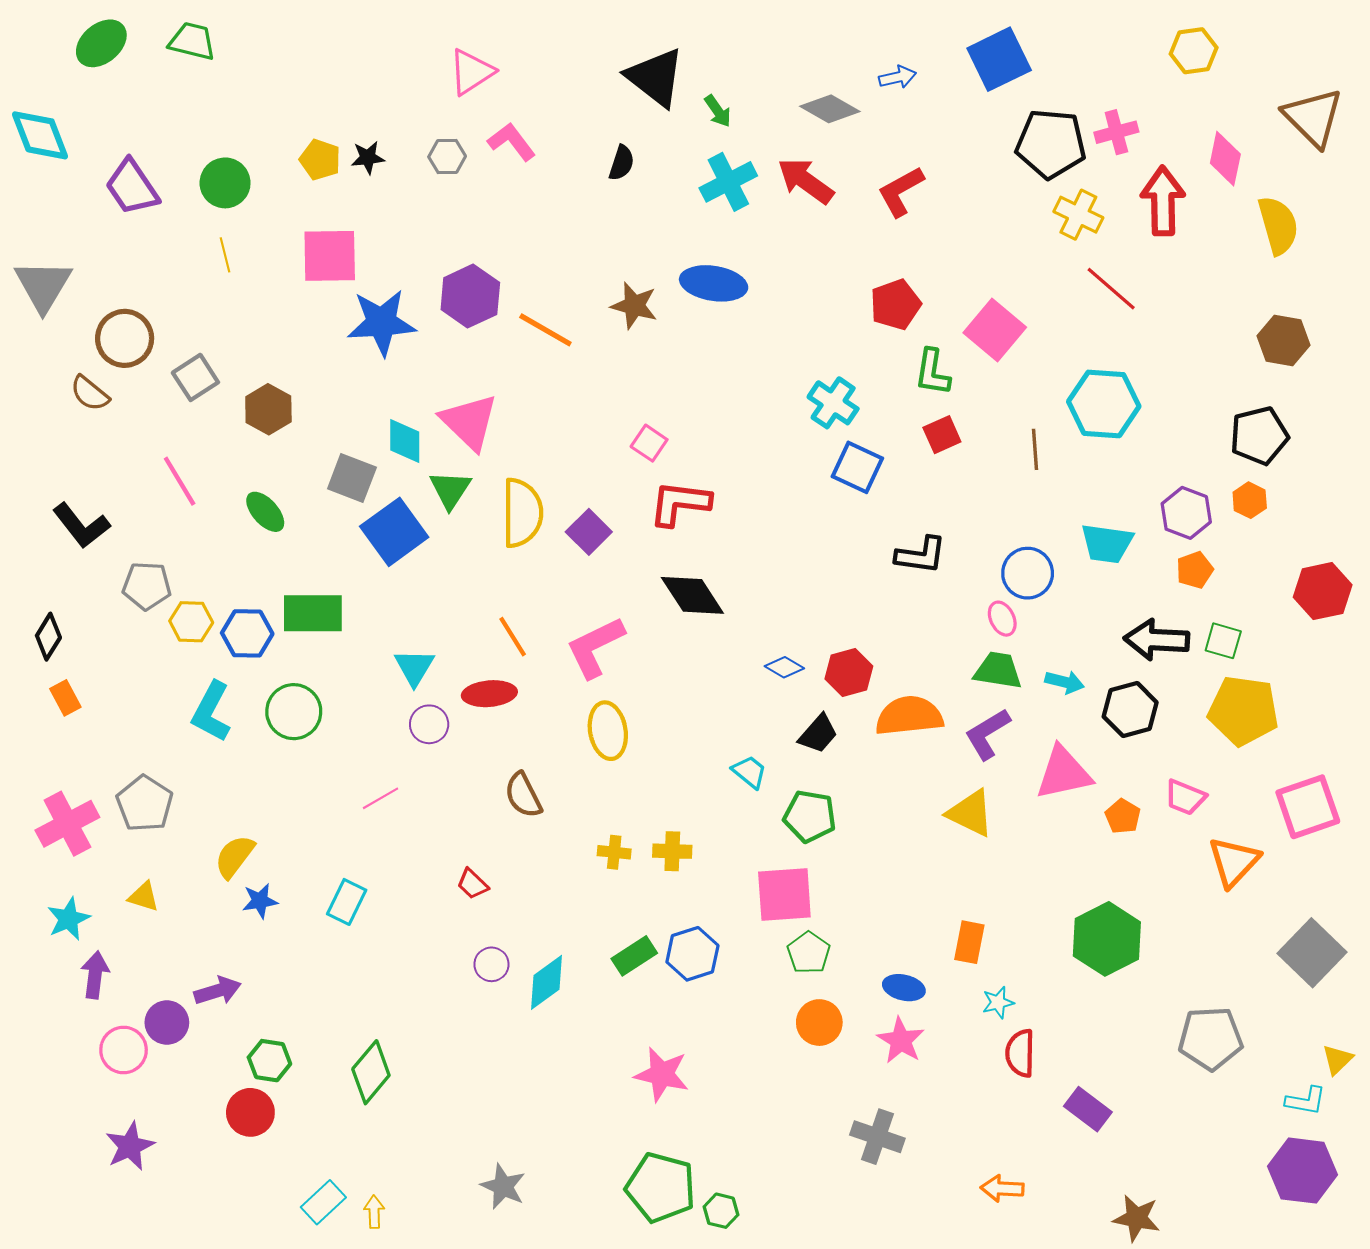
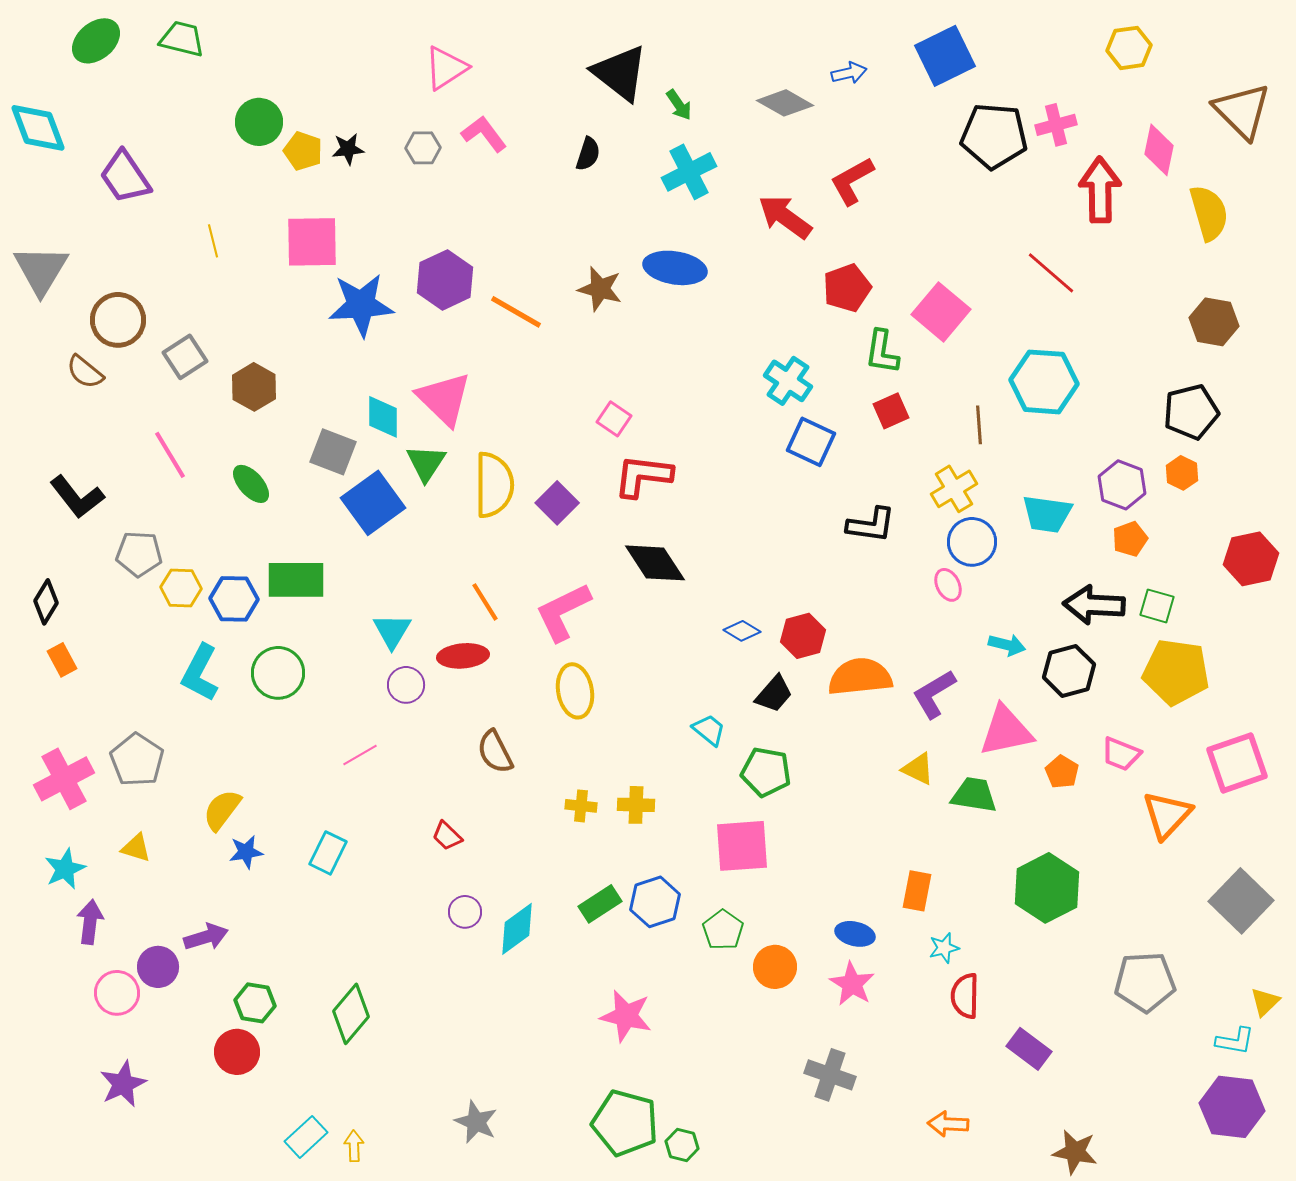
red arrow: (806, 181) -> (785, 217), moved
green circle: (225, 183) -> (259, 122), moved
yellow cross: (1078, 215) -> (954, 489), moved, turned 33
green trapezoid: (998, 670) -> (974, 795), moved
yellow triangle: (970, 813) -> (918, 769), size x0.7
green pentagon: (809, 953) -> (723, 930), moved

